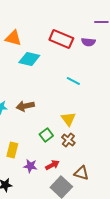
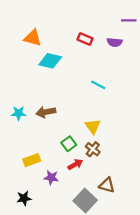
red rectangle: (61, 39) -> (85, 39), size x0.6
yellow rectangle: (12, 150) -> (32, 160), turned 56
red arrow: (52, 165) -> (75, 164), moved

